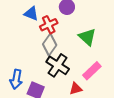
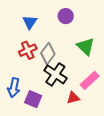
blue triangle: (31, 14) -> (30, 22), turned 42
red cross: (49, 25) -> (28, 50), moved

